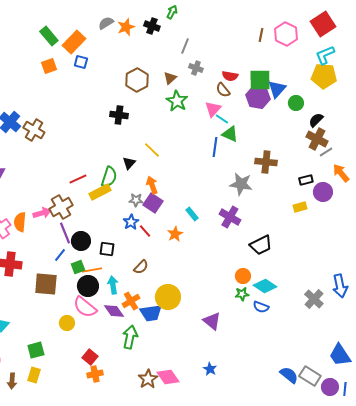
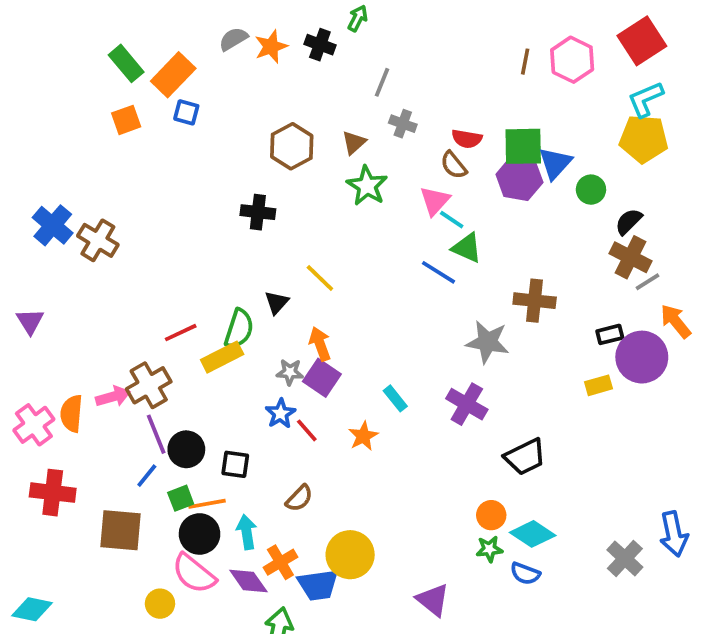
blue line: (215, 147) -> (439, 272), turned -66
purple circle: (323, 192) -> (642, 357), size x1.4

